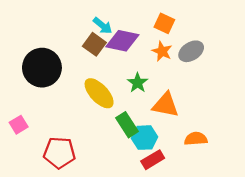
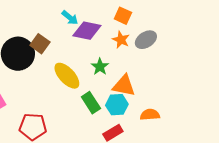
brown square: (94, 44) -> (40, 44), moved
cyan hexagon: (145, 138) -> (117, 105), moved

